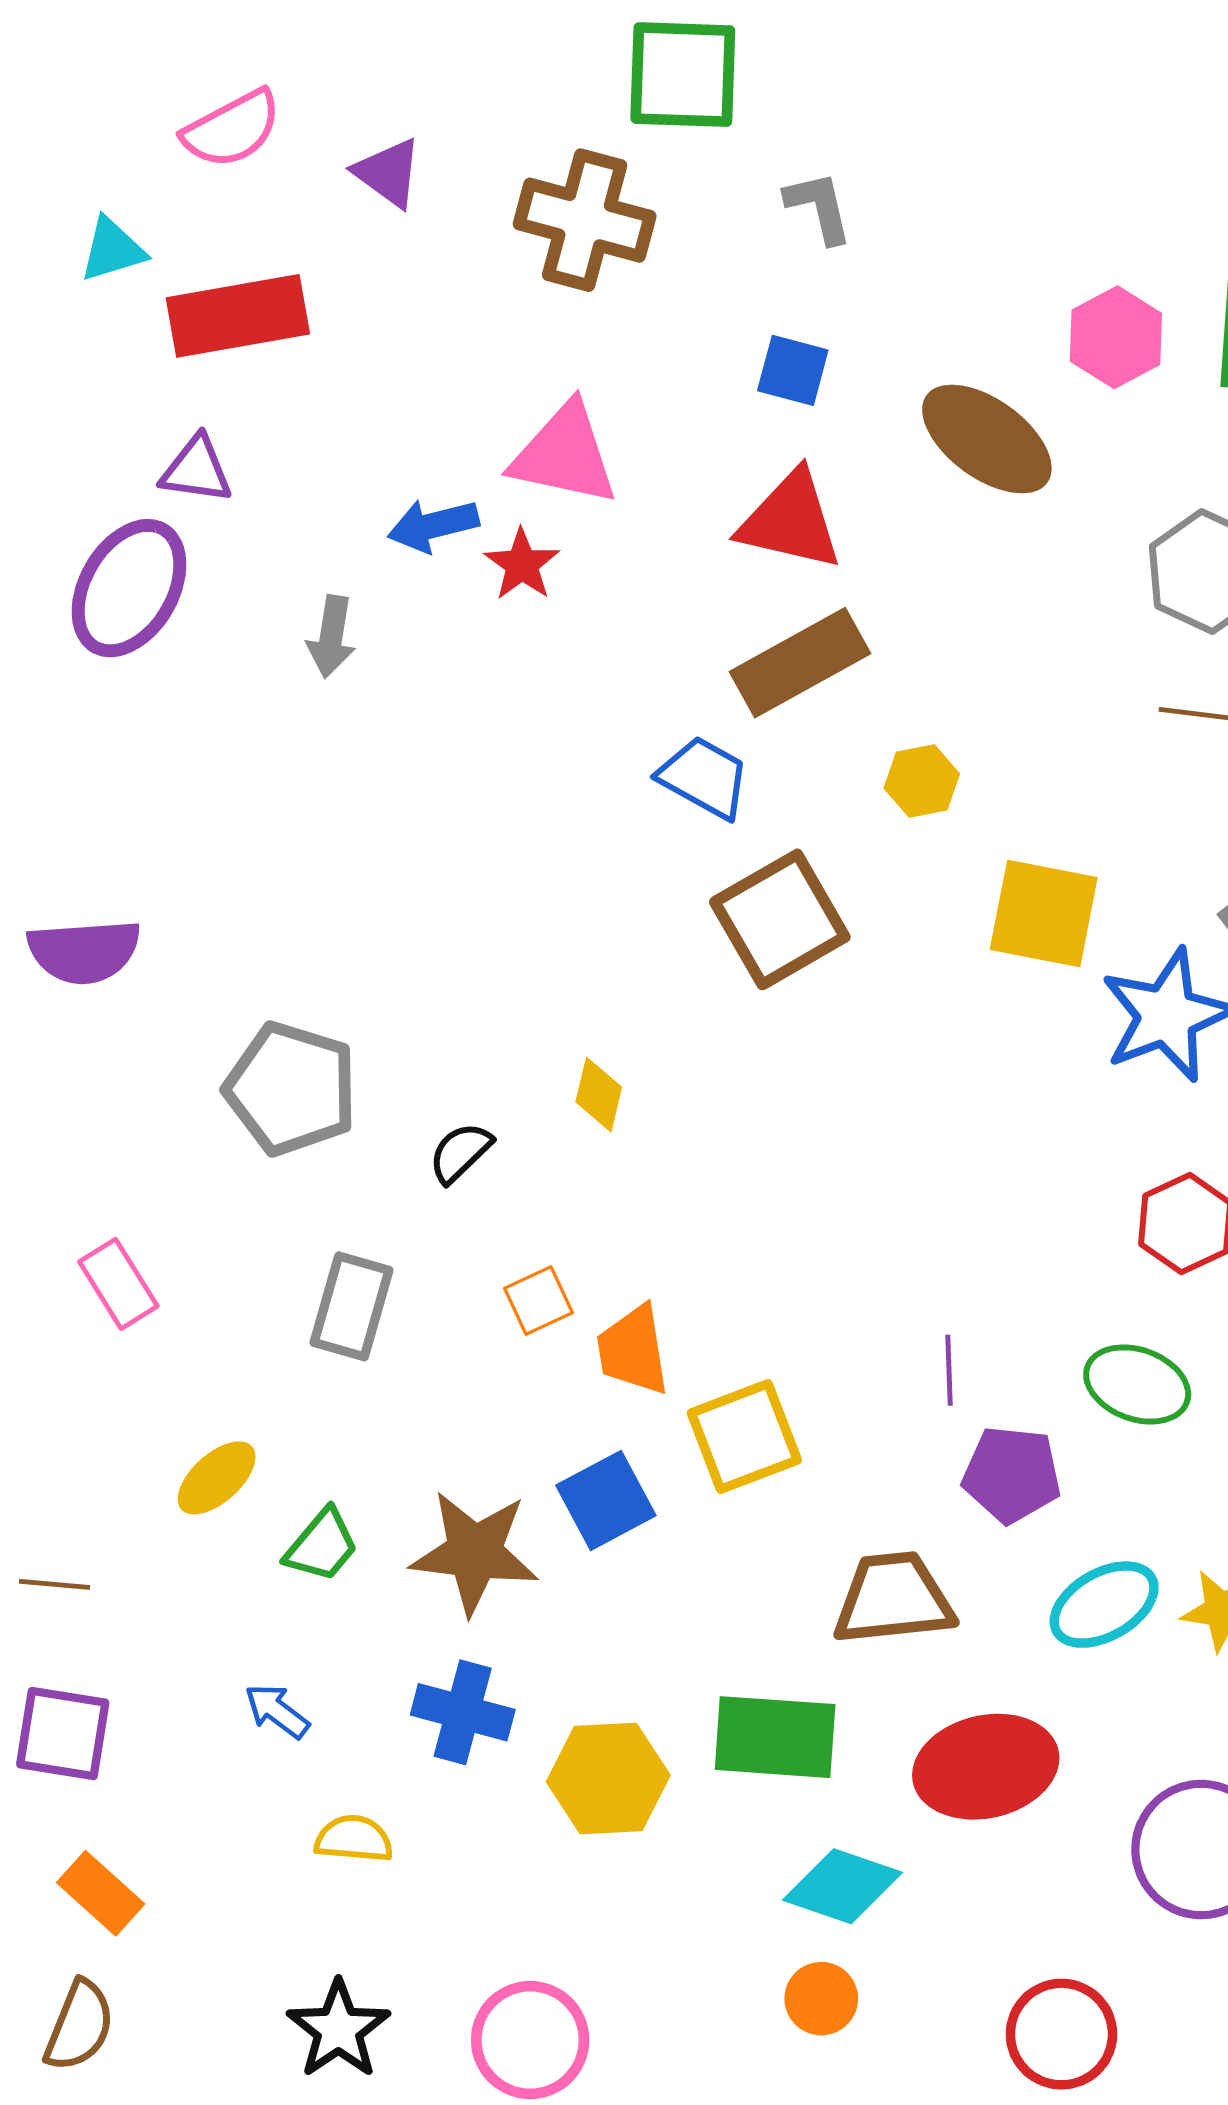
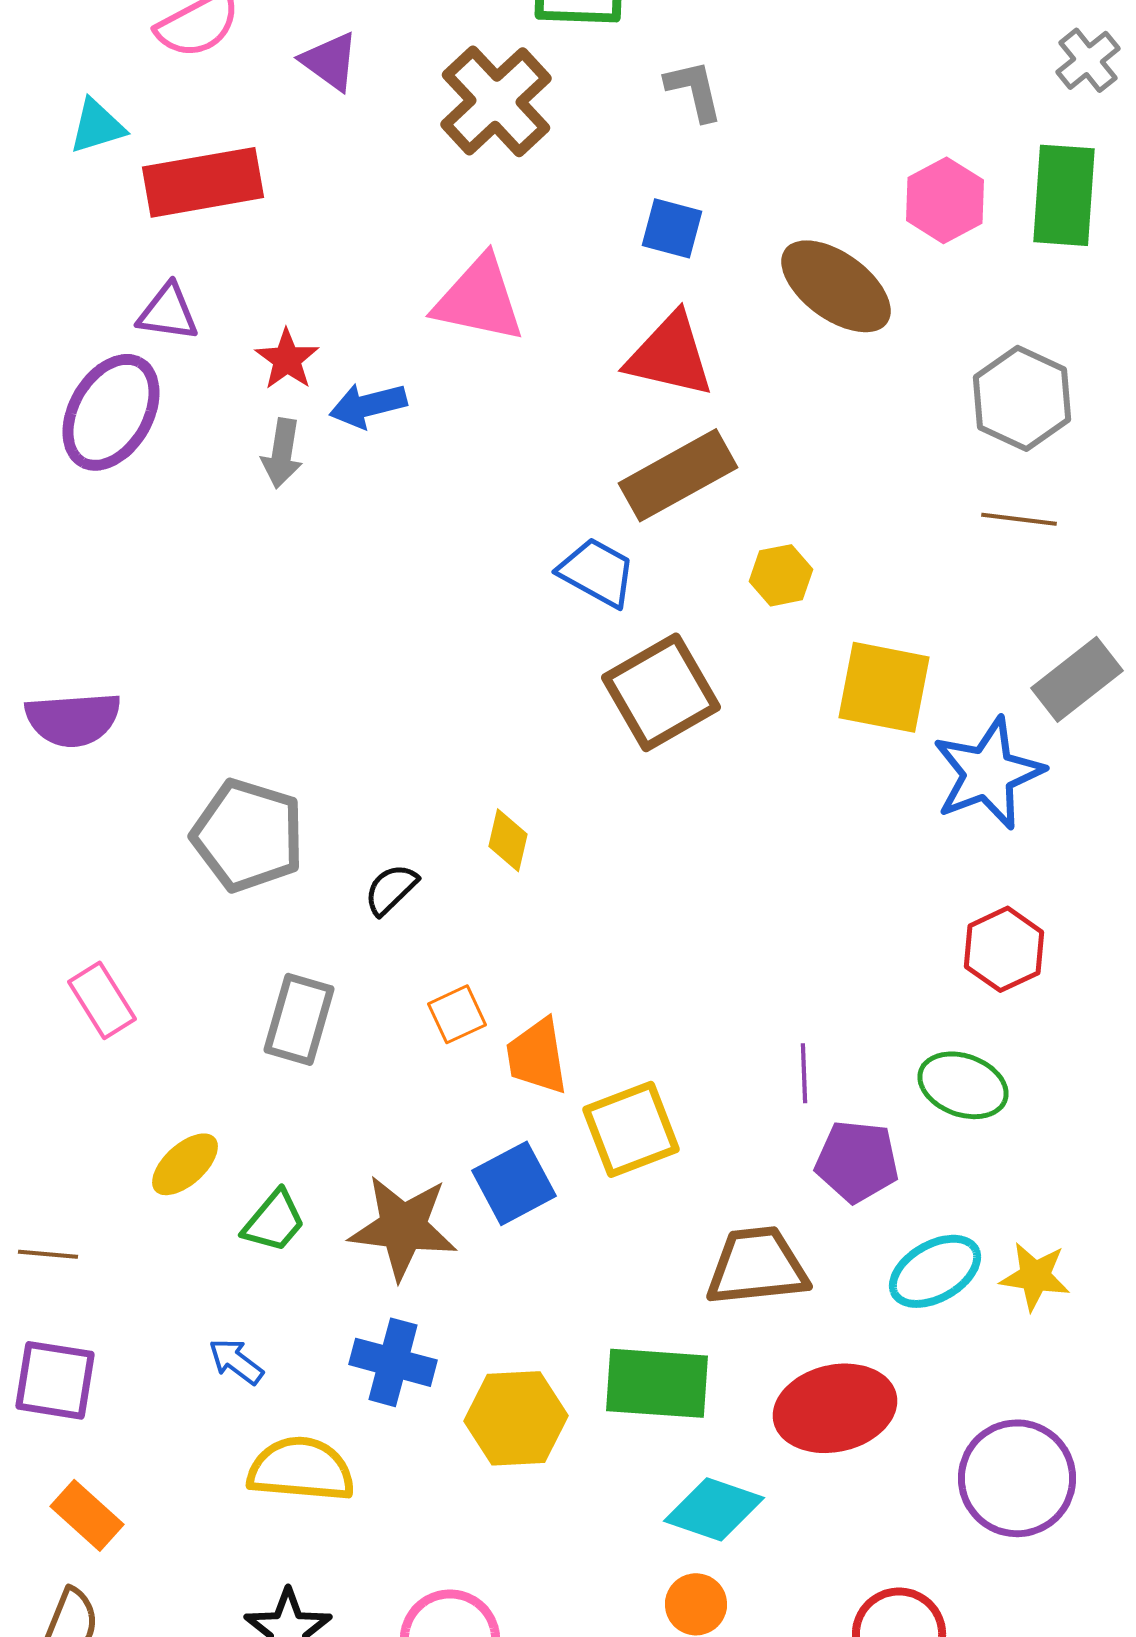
brown cross: (585, 220) -> (496, 101), turned 32
blue arrow: (433, 525) -> (368, 405), moved
red star: (522, 564) -> (287, 359), moved
yellow semicircle: (354, 1839) -> (301, 1469), size x1.6

